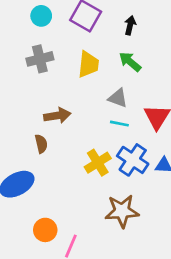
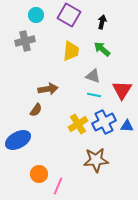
gray cross: (40, 59) -> (25, 41), moved
brown semicircle: (41, 144) -> (36, 110), turned 48
blue cross: (133, 160) -> (104, 122), turned 30

